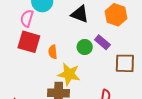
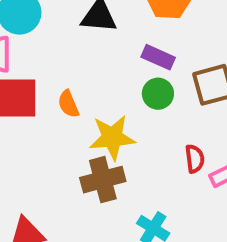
green circle: (85, 47) -> (158, 94), moved

